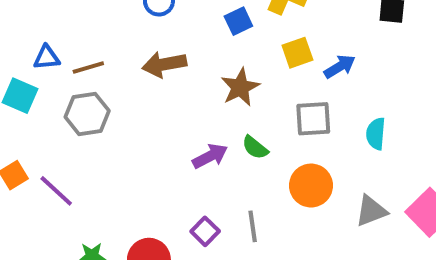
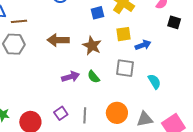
brown arrow: (164, 64) -> (58, 40), moved
brown star: (240, 87) -> (92, 46), turned -30
cyan semicircle: (376, 134) -> (154, 82), turned 133
orange circle: (311, 186) -> (117, 113), moved

